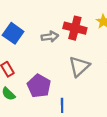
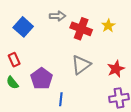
gray arrow: (50, 37) -> (58, 16), moved

